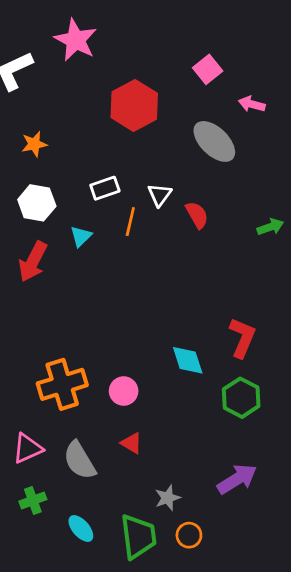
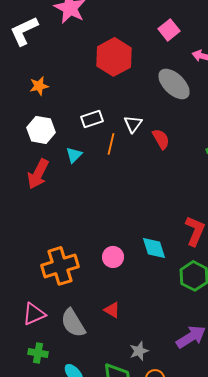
pink circle: (124, 391) -> (113, 257), moved
green cross: (33, 500) -> (38, 353), turned 30

